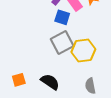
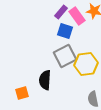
black semicircle: (50, 82) -> (45, 80), moved, turned -120

